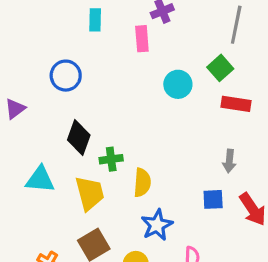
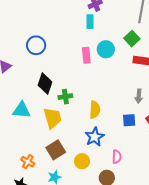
cyan rectangle: (95, 20) -> (90, 22), moved
pink rectangle: (142, 39) -> (86, 55), moved
yellow semicircle: (142, 183) -> (95, 110), moved

